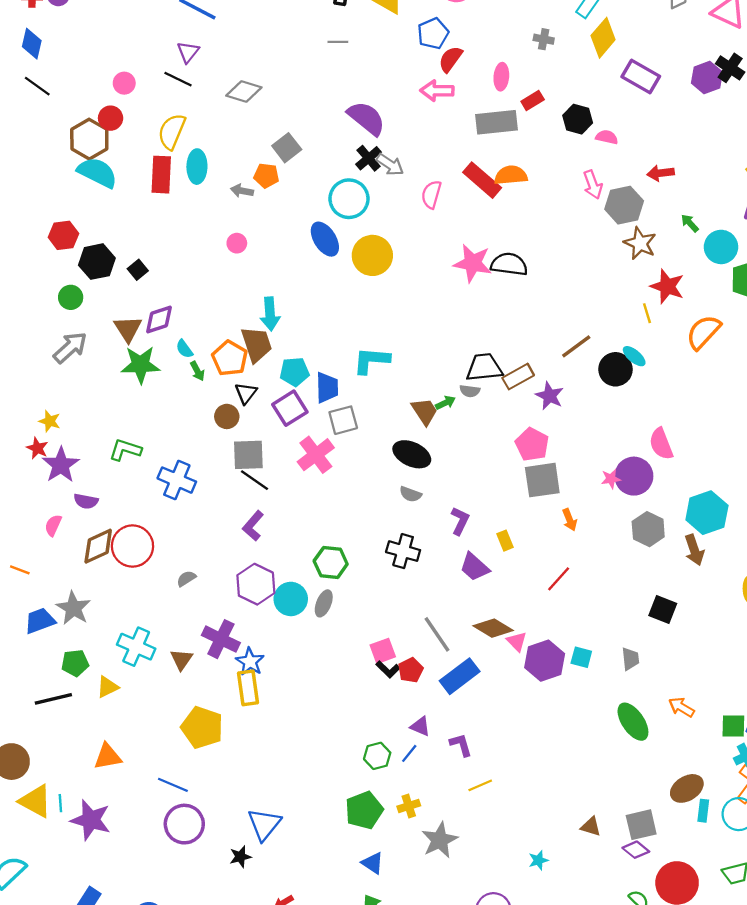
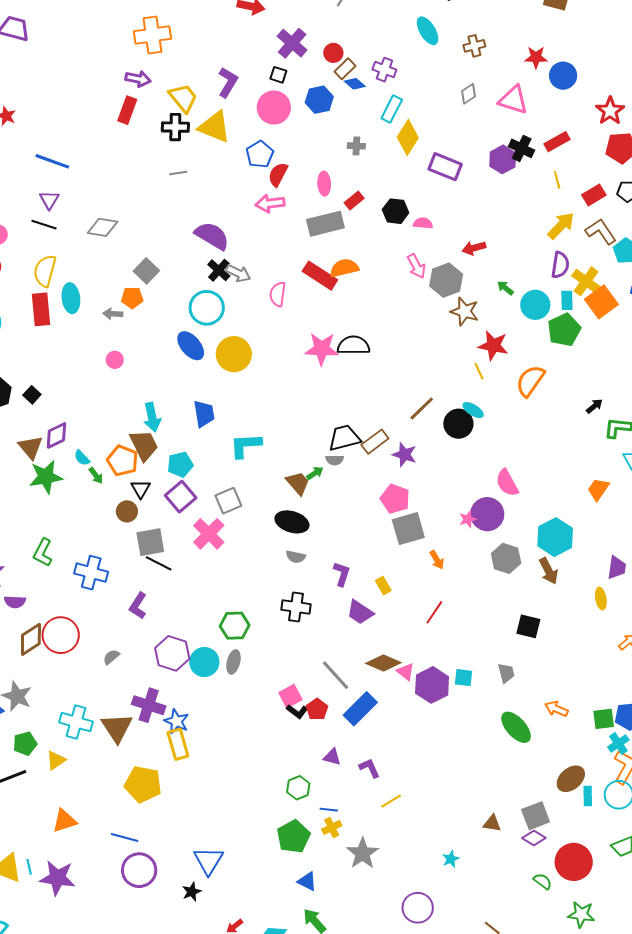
blue trapezoid: (327, 388) -> (204, 414), moved
green L-shape: (125, 450) -> (43, 553), turned -72
purple L-shape: (253, 526) -> (138, 606), moved
brown triangle: (181, 659) -> (117, 728), size x1.6
blue line: (409, 753) -> (329, 810), moved, turned 66

